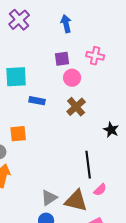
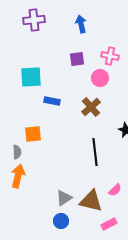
purple cross: (19, 20) -> (34, 20), turned 35
pink circle: (72, 78) -> (100, 78), moved
black line: (88, 165) -> (95, 152), moved

